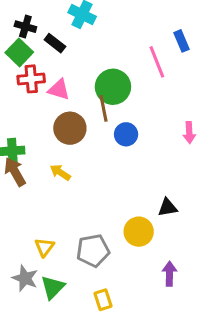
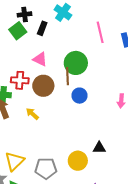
black cross: (25, 27) -> (25, 14), turned -32
black rectangle: (55, 43) -> (42, 28), turned 64
pink line: (157, 62) -> (100, 32), moved
red cross: (31, 79) -> (20, 80), moved
yellow triangle: (45, 247) -> (14, 161), size x1.5

